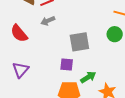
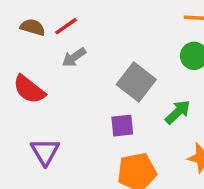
gray square: (79, 42) -> (136, 82), turned -30
green arrow: (88, 77) -> (178, 112), moved

